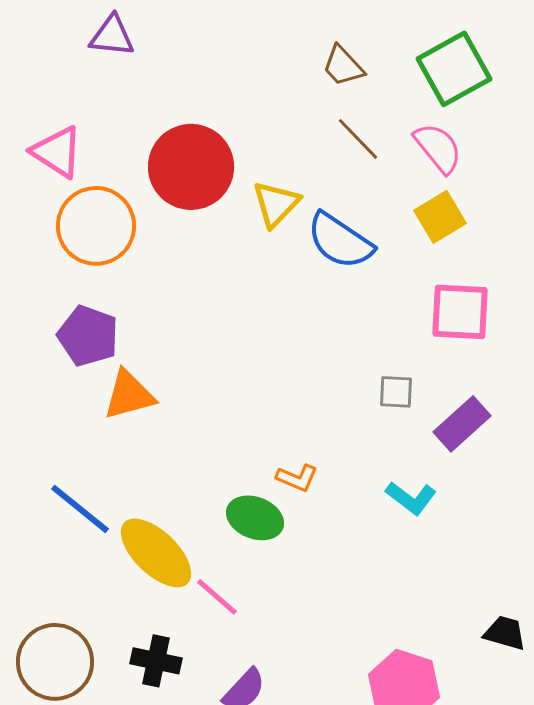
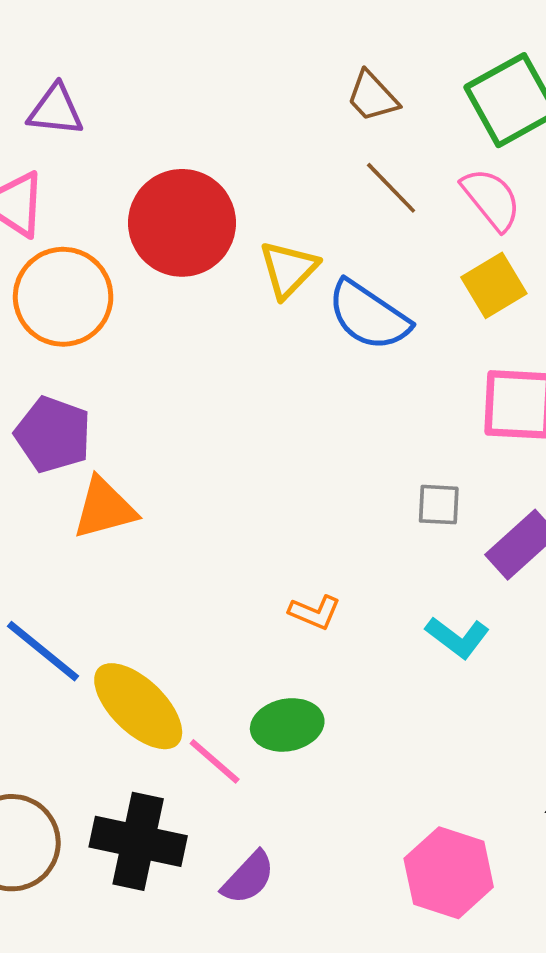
purple triangle: (112, 36) -> (56, 110), moved
green ellipse: (255, 518) -> (287, 725), moved, turned -32
black cross: (156, 661) -> (138, 841), size x1.5

